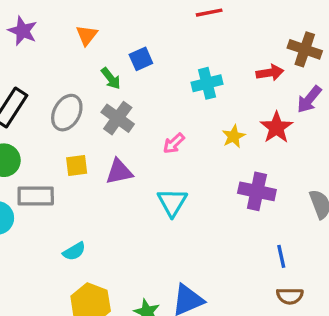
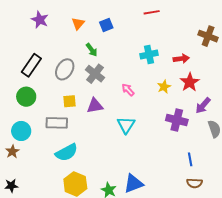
blue square: (141, 59) -> (106, 25), moved
red arrow: (270, 73) -> (181, 59), moved
purple arrow: (309, 99) -> (203, 105), moved
pink arrow: (174, 143) -> (128, 90), turned 88
gray rectangle: (36, 196) -> (57, 123), moved
cyan semicircle: (74, 251) -> (66, 152), size x1.6

